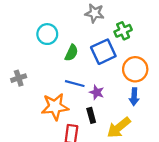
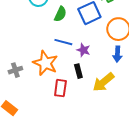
gray cross: (19, 78) -> (15, 70), moved
orange star: (55, 107) -> (45, 63), turned 30

